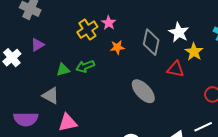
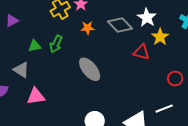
gray diamond: (151, 42) -> (120, 25), turned -60
green arrow: (85, 66) -> (56, 44), turned -48
gray ellipse: (143, 91) -> (90, 69), moved

